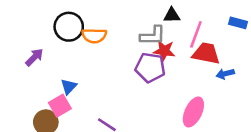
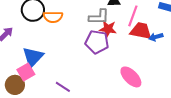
blue arrow: (225, 74) -> (156, 37), moved
blue triangle: (69, 87) -> (33, 57), size x1.6
pink ellipse: (193, 112) -> (131, 77), turned -70

